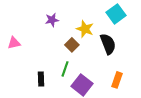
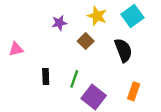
yellow star: (85, 29) -> (97, 16), moved
brown square: (72, 45) -> (86, 41), moved
black rectangle: (41, 79) -> (46, 76), moved

